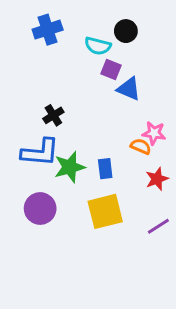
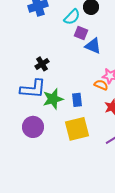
cyan semicircle: (98, 46) -> (72, 17), turned -60

